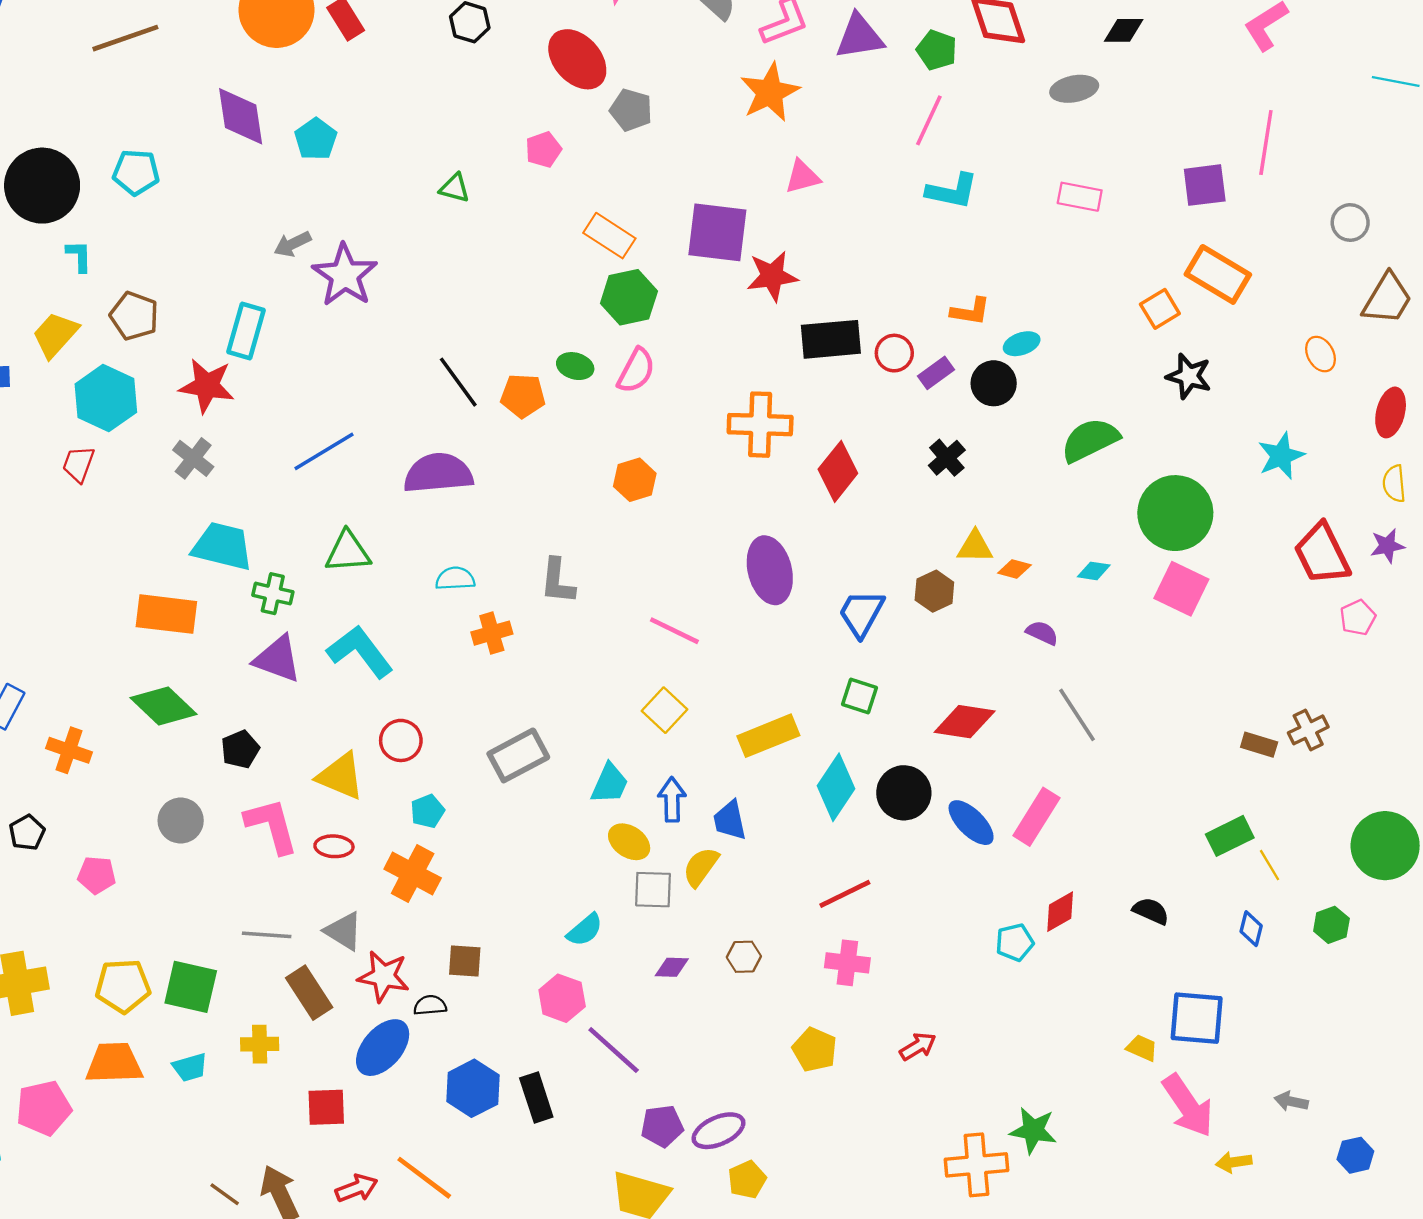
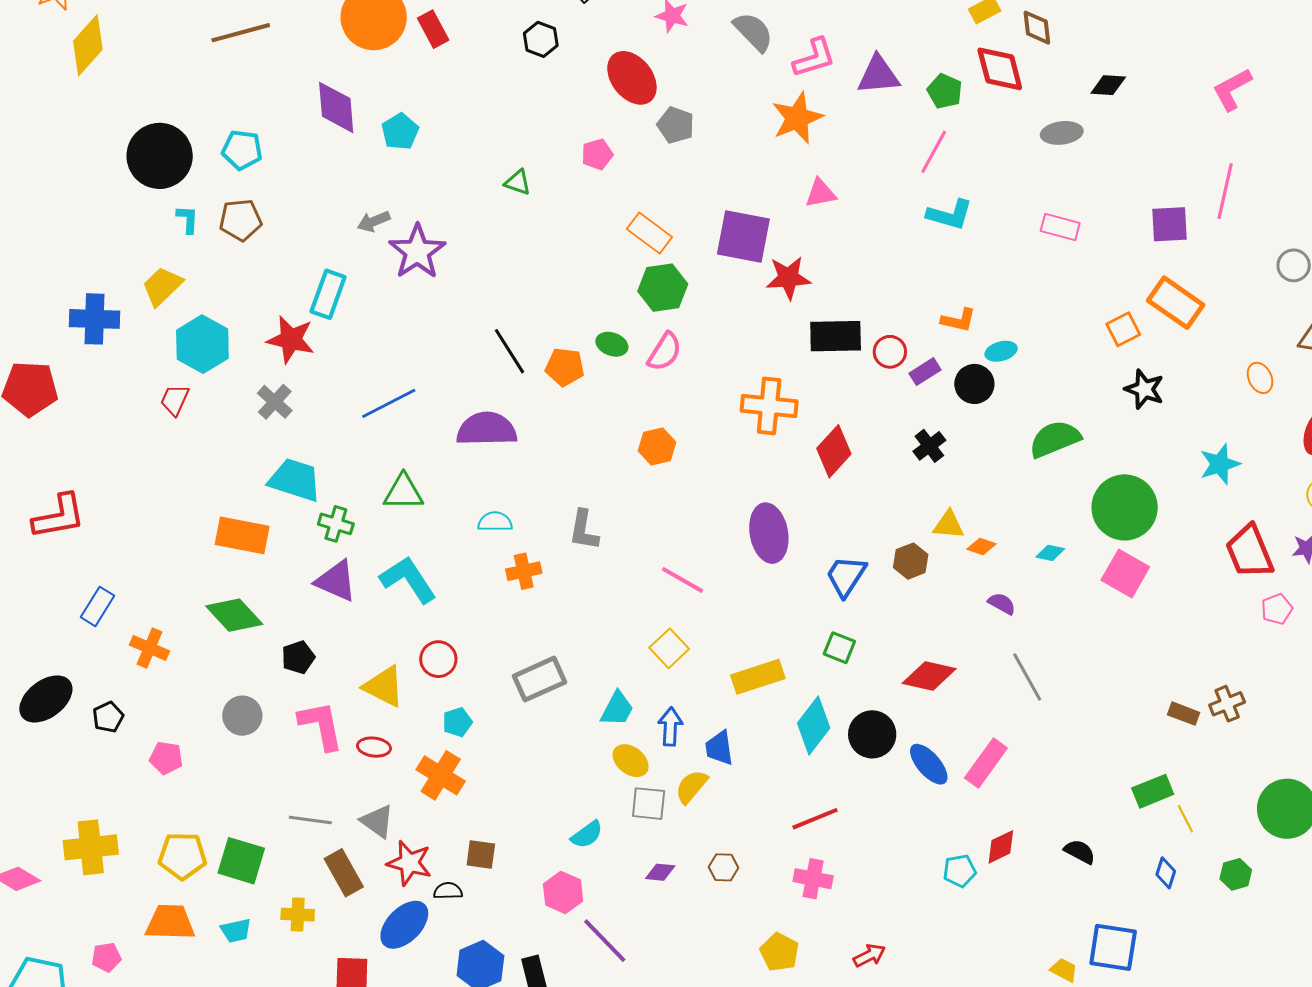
brown pentagon: (134, 316) -> (241, 220), moved, turned -30
pink pentagon: (44, 1108) -> (106, 957), size x0.6

